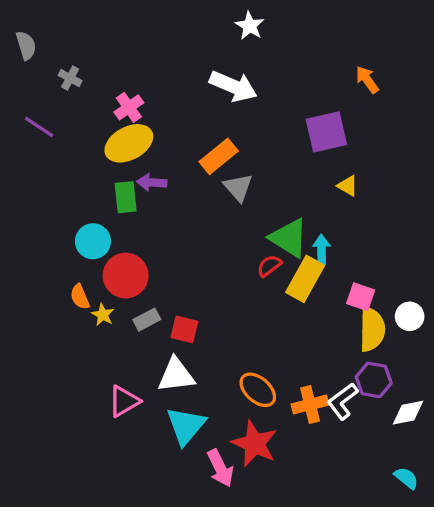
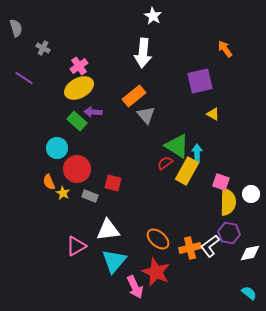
white arrow: (233, 86) -> (143, 53), turned 72
green rectangle: (126, 197) -> (77, 121), turned -42
gray rectangle: (147, 320) -> (90, 196), turned 49
red square: (184, 329) -> (113, 183), moved

